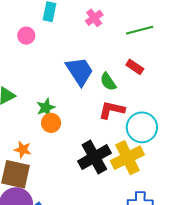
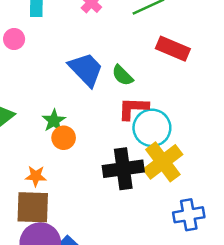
red rectangle: (135, 67) -> (173, 49), moved, size x1.5
cyan circle: (142, 127) -> (152, 128), moved
black cross: (94, 157) -> (123, 169), turned 32

